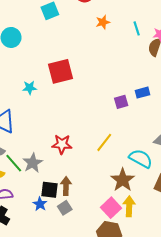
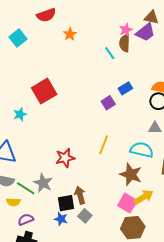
cyan line: (137, 28) -> (110, 53), moved
yellow arrow: (129, 206) -> (144, 197), turned 72

